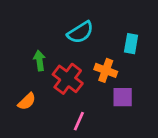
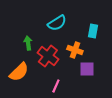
orange semicircle: (27, 101) -> (19, 72), size x1.5

